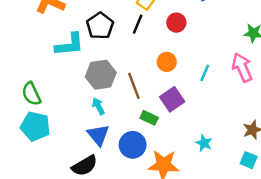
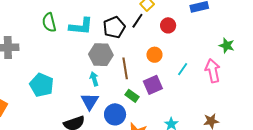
black pentagon: (100, 26) -> (114, 27), moved
green semicircle: (31, 94) -> (49, 22), moved

